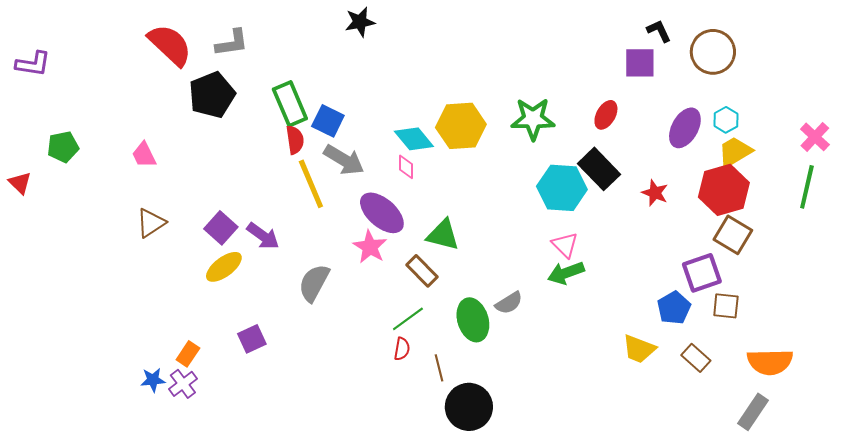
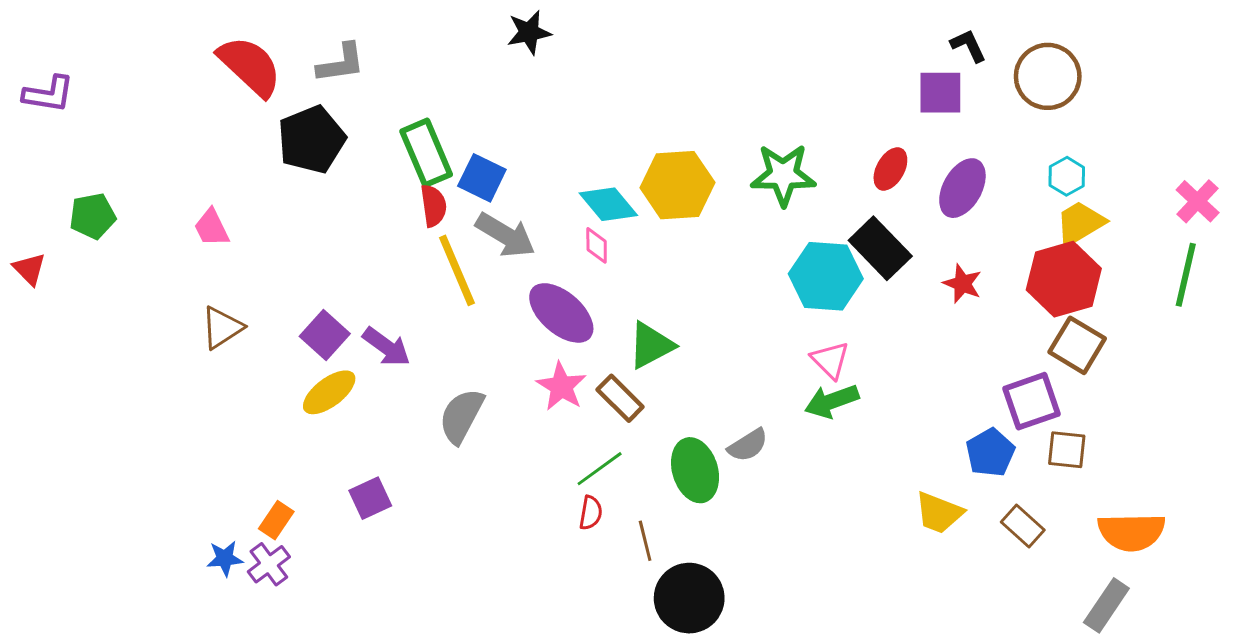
purple ellipse: (685, 128) -> (962, 188), moved
green triangle: (443, 235) -> (651, 345), turned -42
pink star: (370, 247) -> (561, 386), moved

